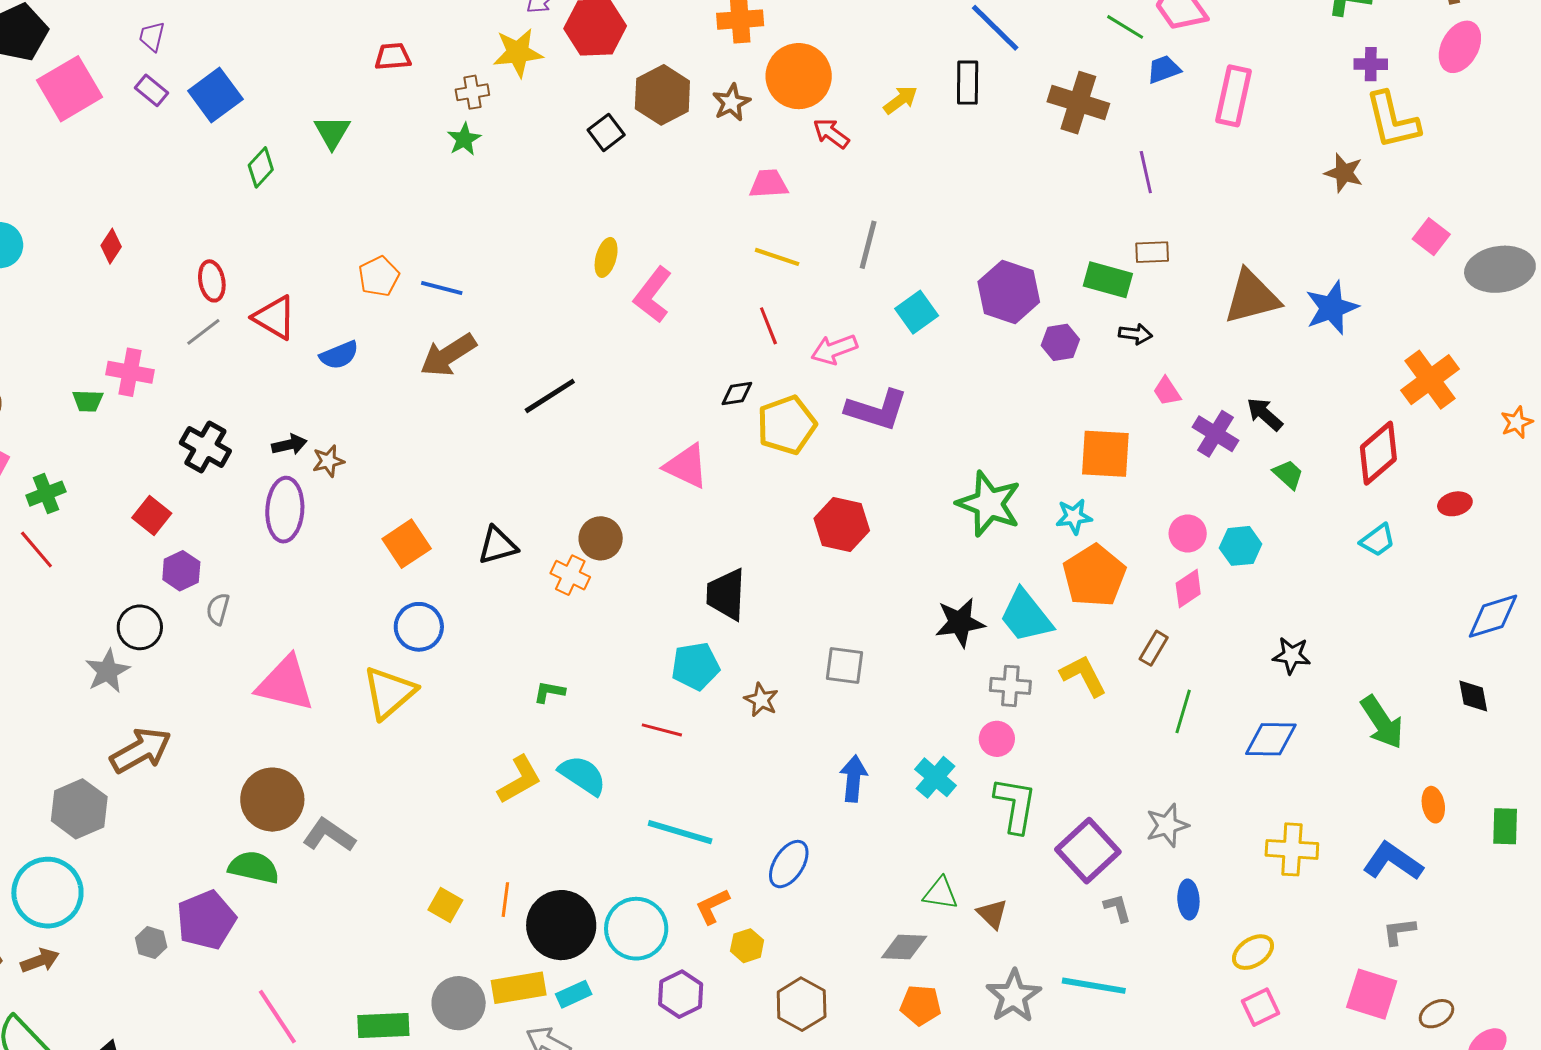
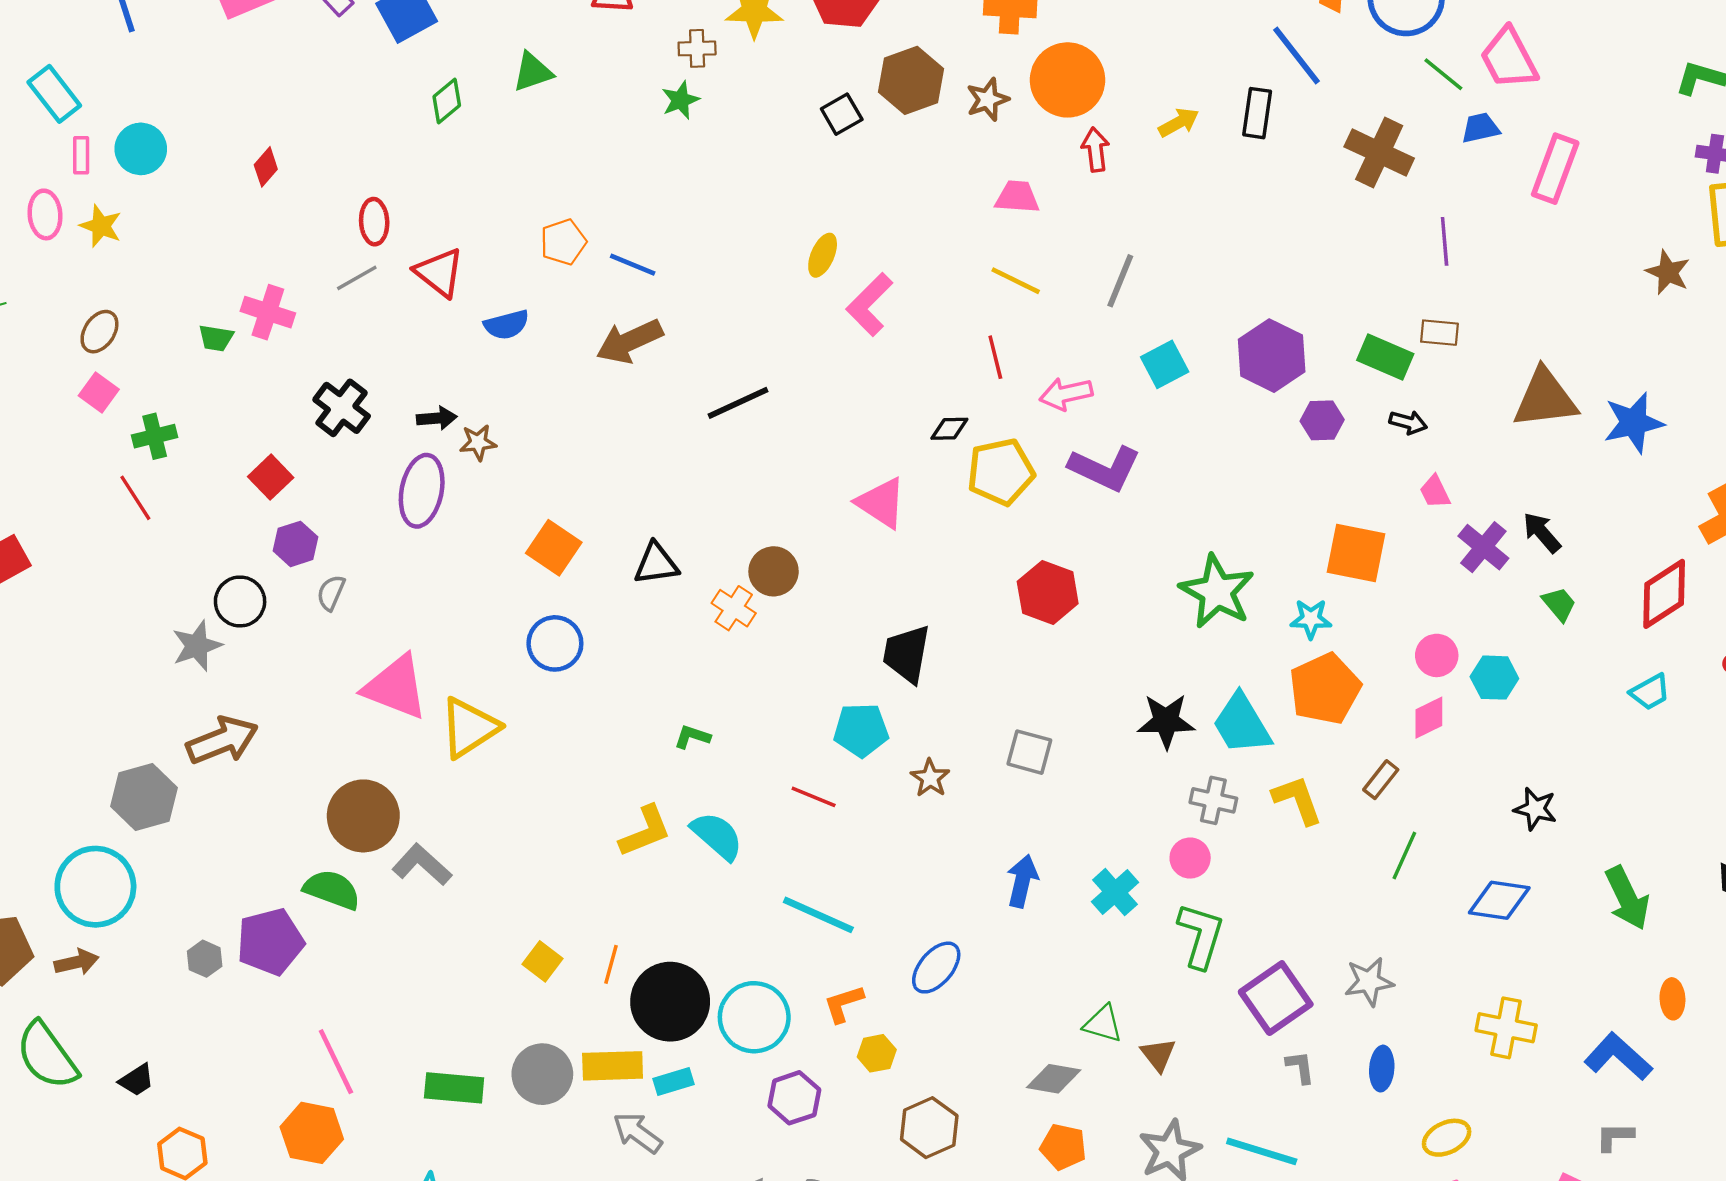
green triangle: (332, 132) -> (533, 72), turned 33
red arrow: (831, 133) -> (1095, 150), turned 39
orange square: (407, 544) -> (554, 548), turned -30
yellow triangle: (389, 693) -> (469, 728), moved

